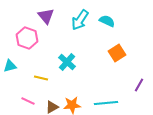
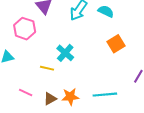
yellow line: (41, 78) -> (47, 68), moved

